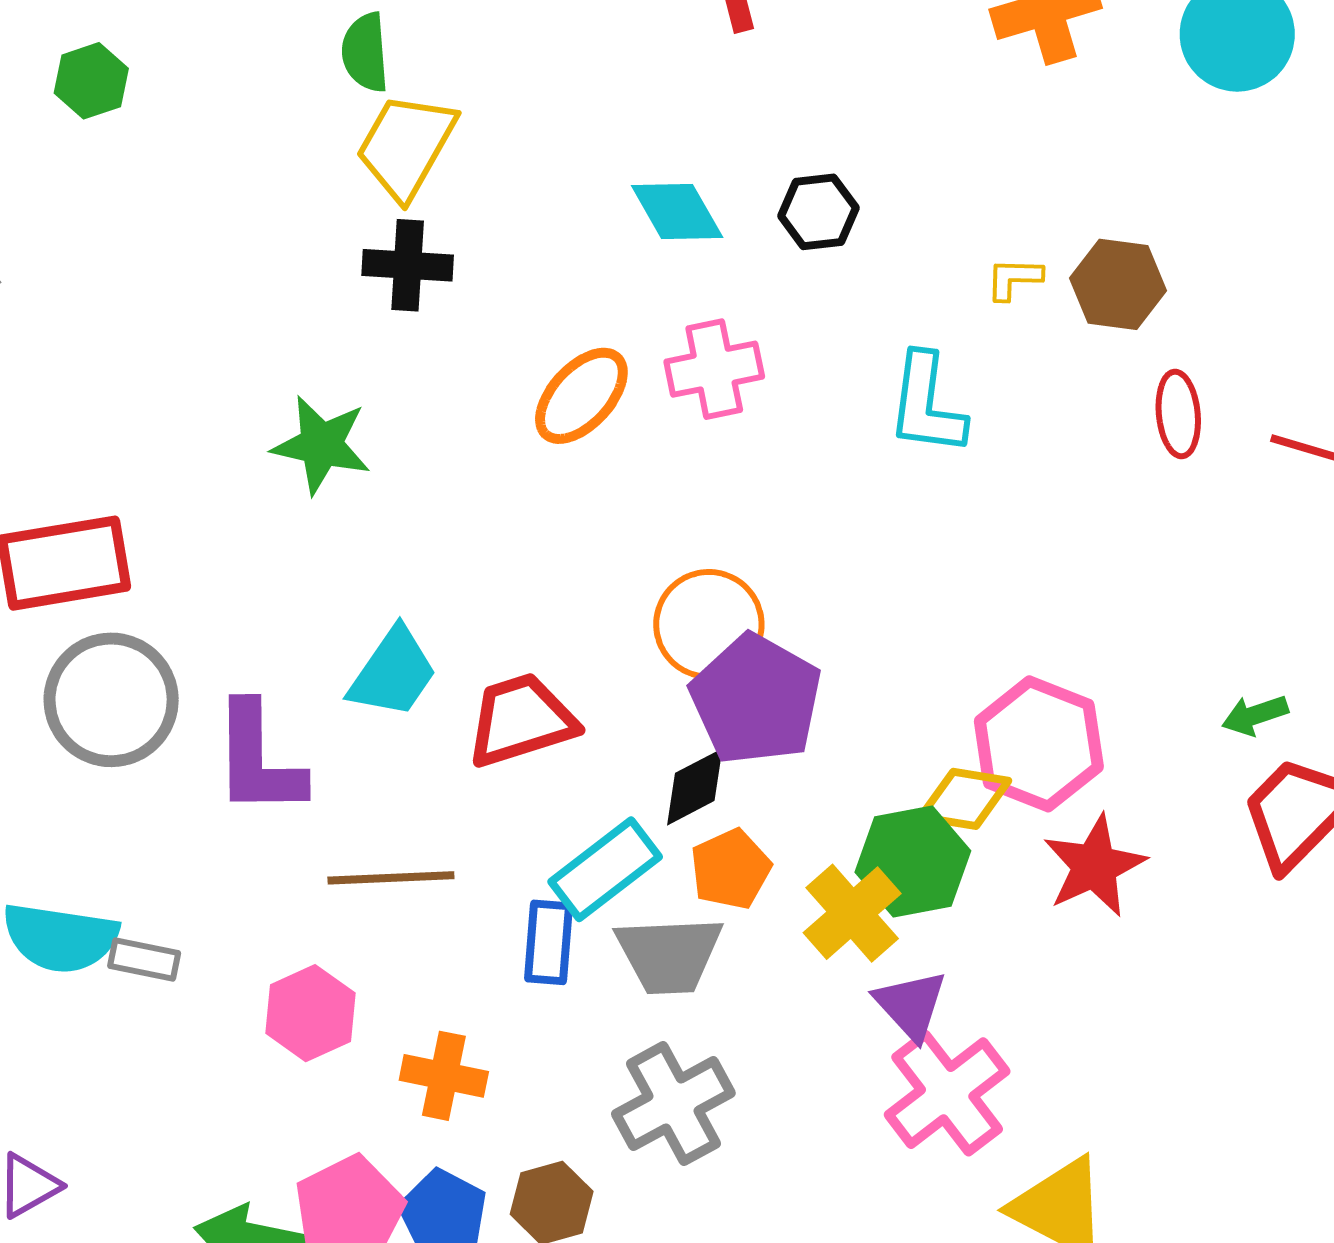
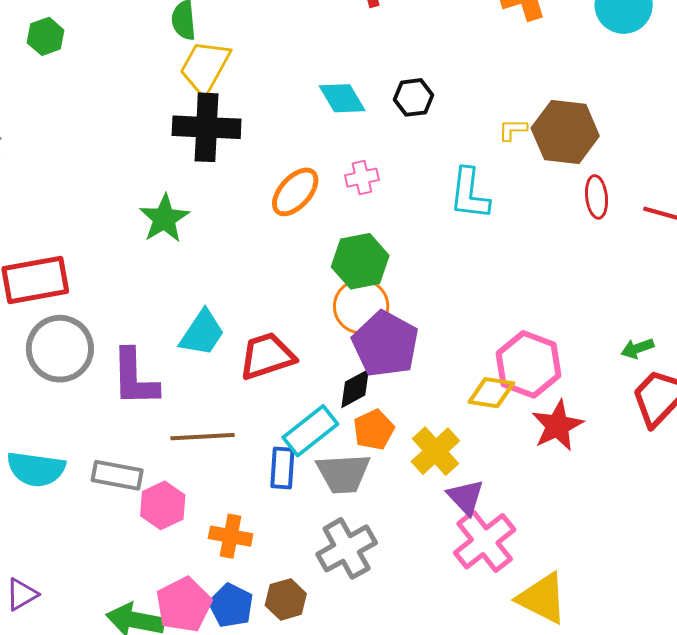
black cross: (408, 265) -> (207, 127), size x1.5
brown hexagon: (1118, 284) -> (565, 132), size x1.4
pink cross: (714, 369) -> (362, 178), size x0.7
green star: (321, 445) -> (164, 218), turned 30
green hexagon: (913, 862) -> (360, 261), moved
gray rectangle: (144, 959) -> (117, 475), moved, size x1.4

